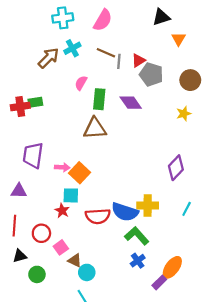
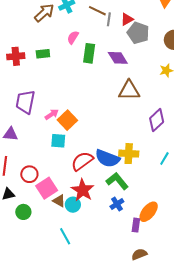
green rectangle: (35, 102) -> (43, 54), moved
brown triangle: (95, 128) -> (129, 90), moved
pink arrow: (62, 167) -> (52, 114), turned -40
red star: (62, 211) -> (83, 190), moved, size x1.6
red semicircle: (98, 216) -> (82, 161), turned 145
pink square: (61, 247) -> (47, 188), size x1.5
cyan circle: (87, 272) -> (73, 205), moved
purple rectangle: (159, 282) -> (136, 225), turned -40

